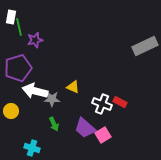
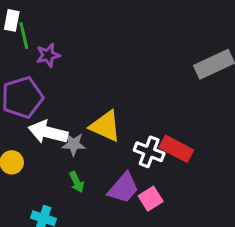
yellow triangle: (73, 87) -> (105, 126), size x1.6
red rectangle: (120, 102) -> (176, 149), size x1.5
purple trapezoid: (85, 128) -> (123, 188), turned -90

